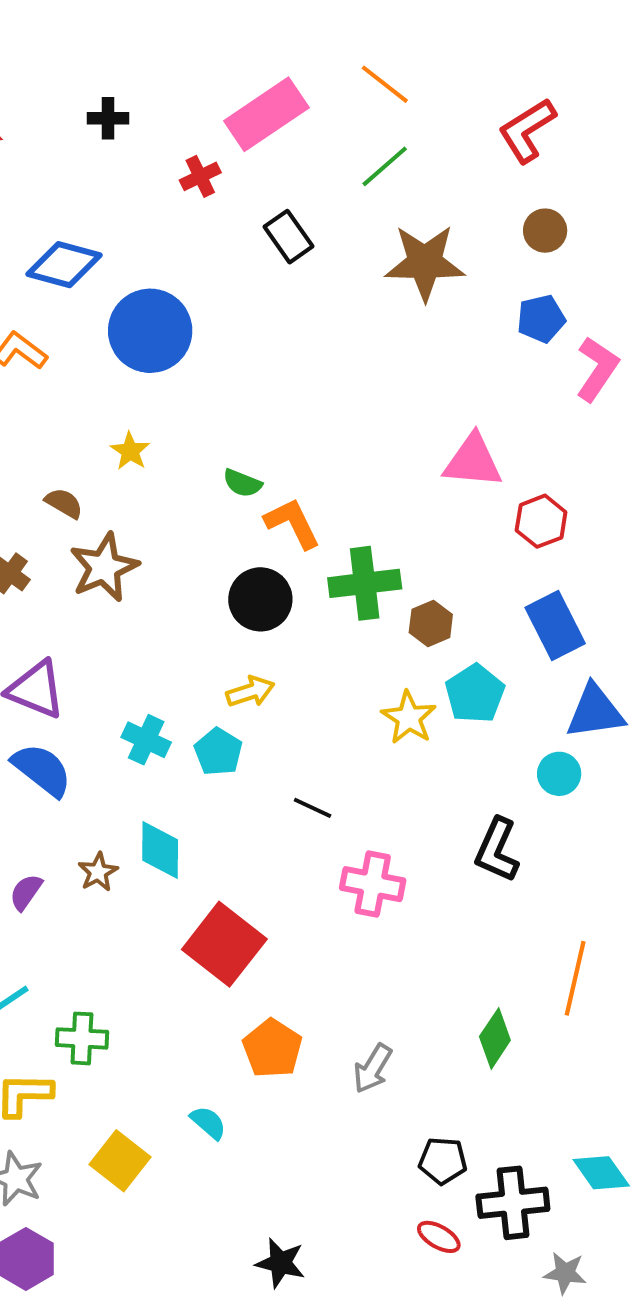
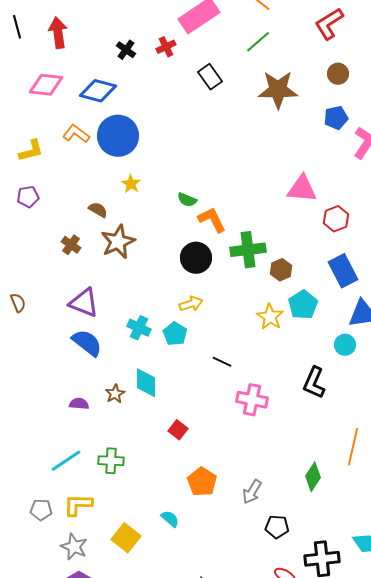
black cross: (108, 118) -> (126, 50), moved, turned 36
blue circle: (150, 331) -> (118, 136), moved
purple semicircle: (26, 892) -> (79, 404), turned 60
red square: (224, 944) -> (178, 430), size x0.5
green cross: (82, 1038) -> (111, 461), moved
black pentagon: (443, 1161) -> (277, 527), moved

